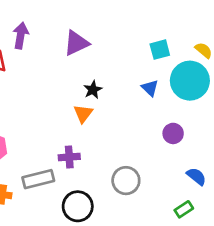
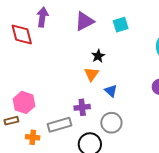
cyan square: (160, 50) -> (121, 25), moved
blue triangle: (150, 88) -> (111, 91), moved
gray circle: (126, 181) -> (111, 123), moved

